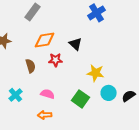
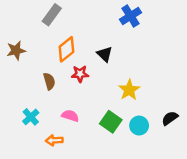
orange diamond: (45, 40) -> (66, 49), turned -30
yellow star: (96, 73) -> (129, 90), turned 30
cyan circle: (109, 93) -> (139, 126), moved
orange arrow: (45, 115) -> (54, 140), moved

